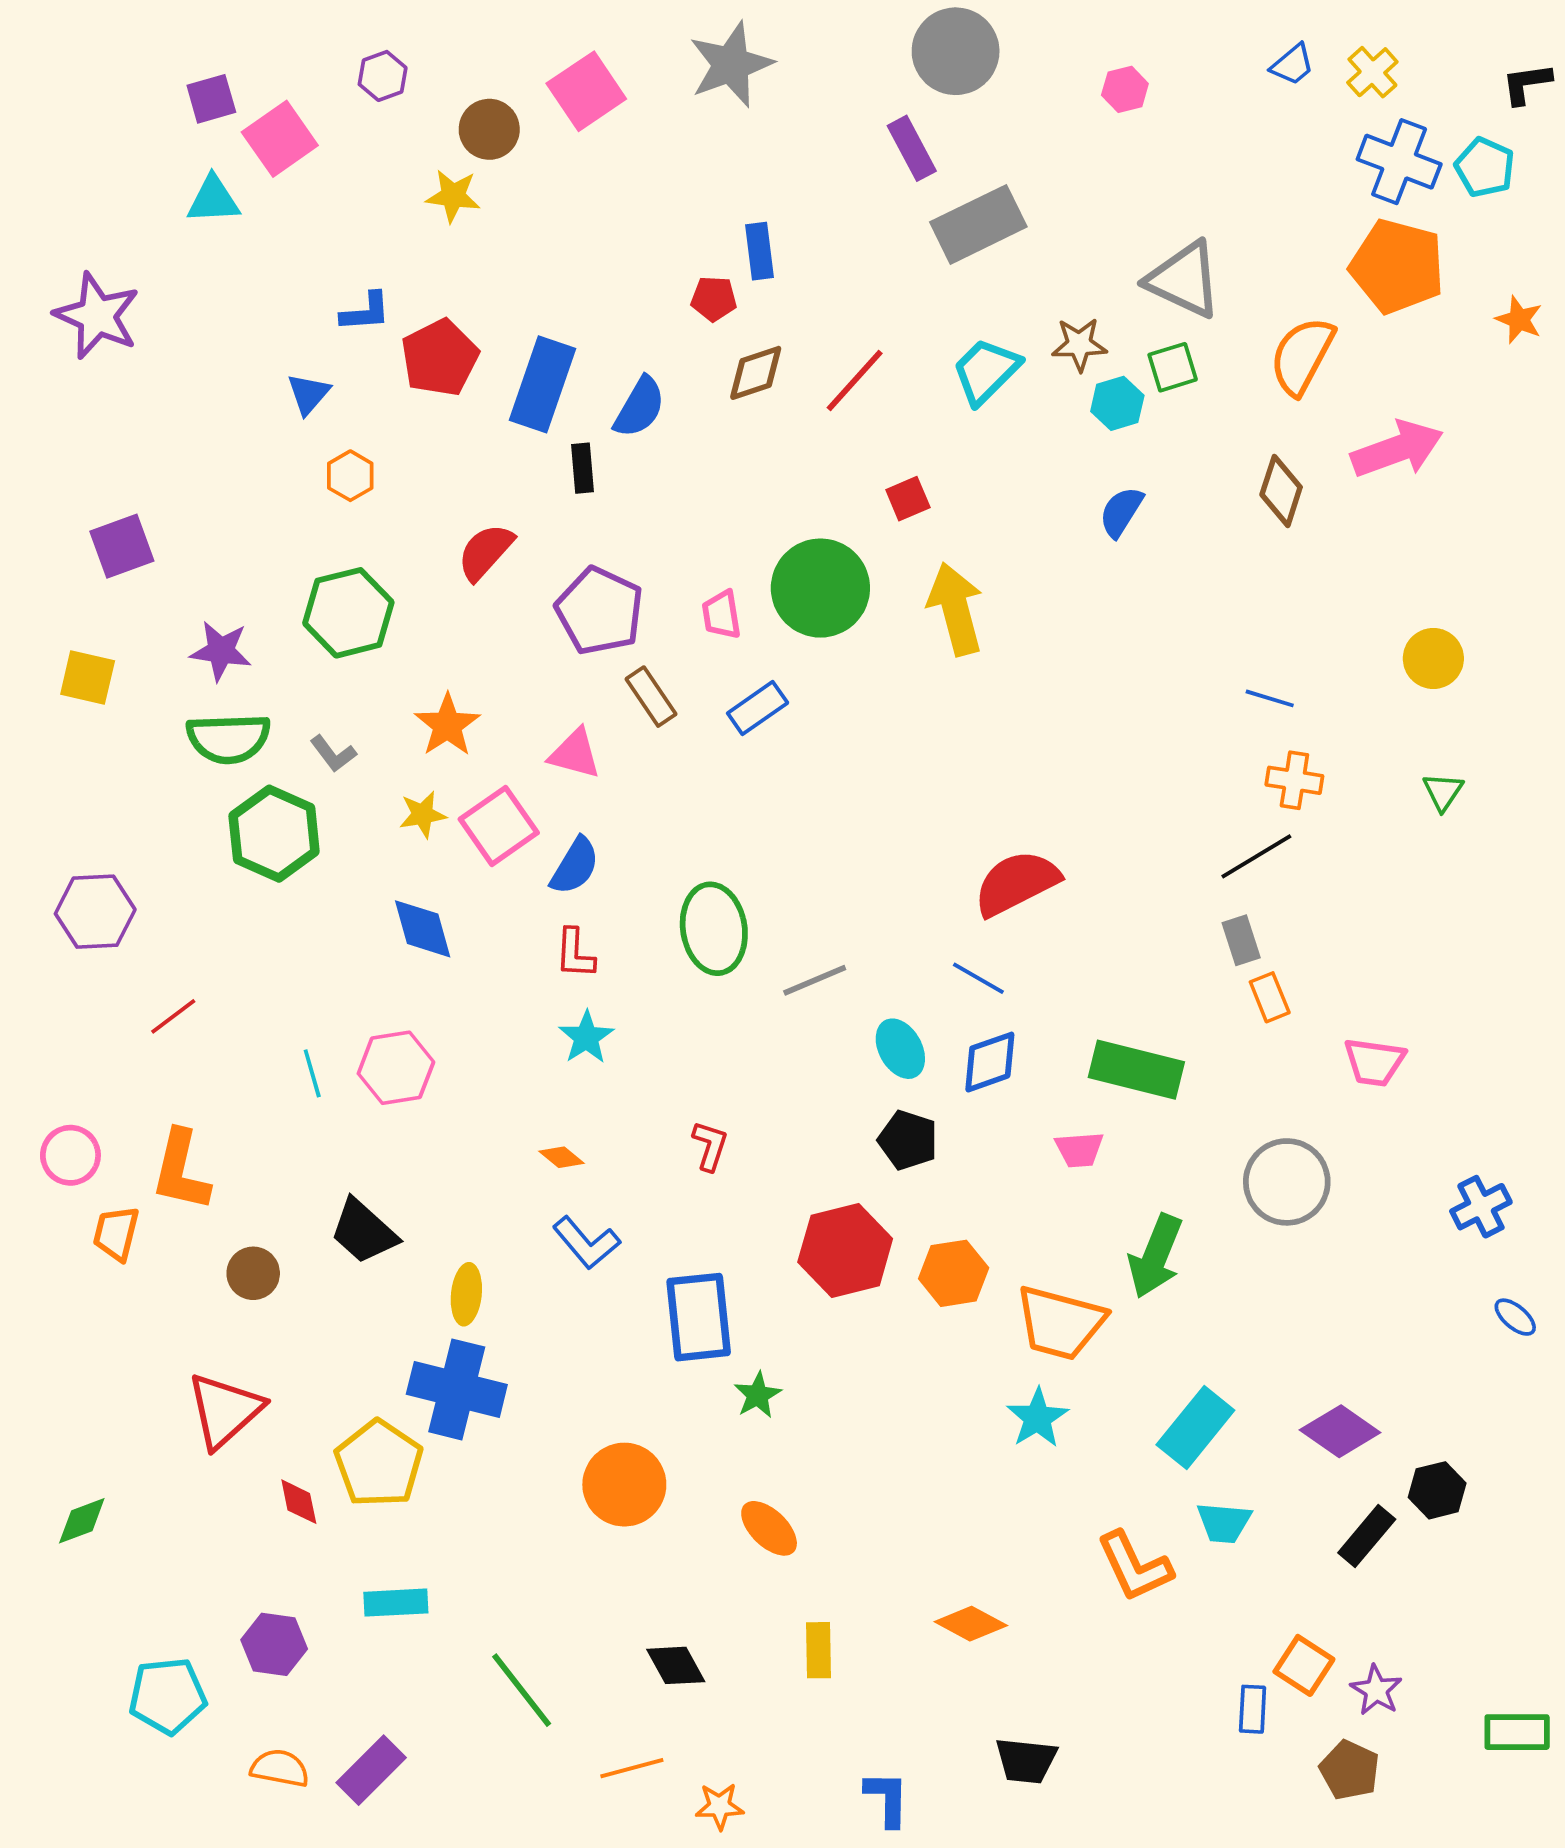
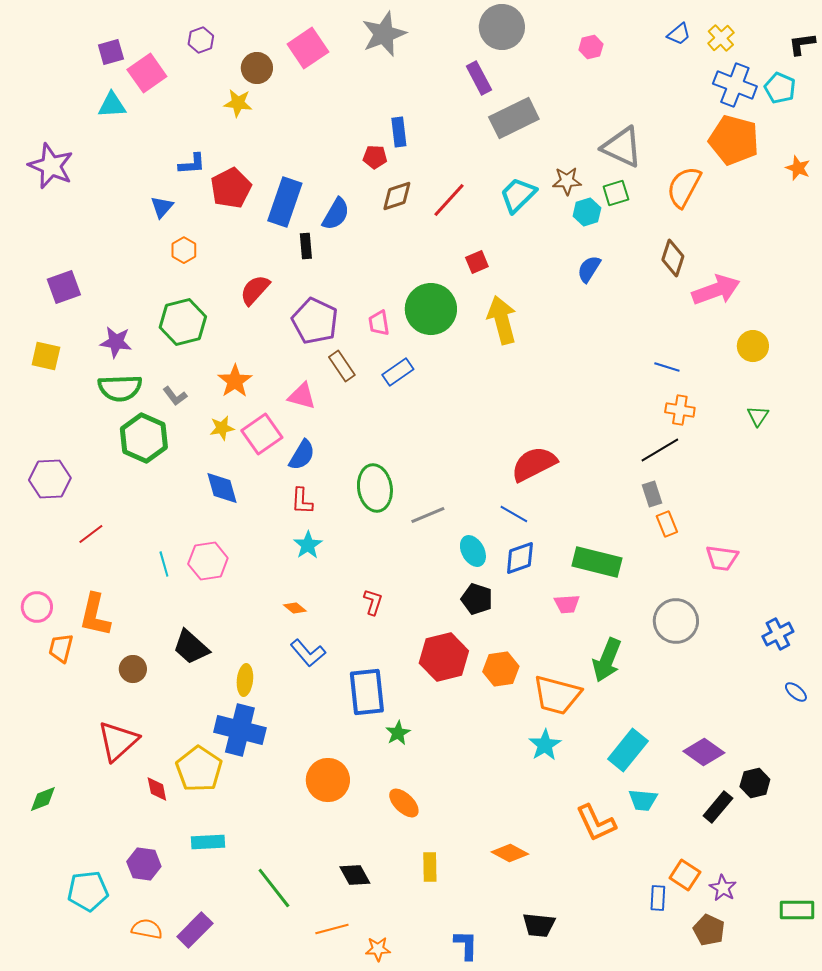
pink arrow: (1397, 449) -> (716, 290), moved

